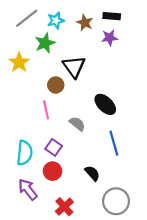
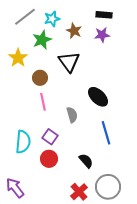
brown star: (85, 23) -> (74, 31), moved
brown circle: (56, 85) -> (40, 78), moved
gray semicircle: (77, 124) -> (72, 115), turned 35
purple arrow: (28, 189) -> (15, 188), moved
red cross: (64, 207) -> (79, 192), moved

